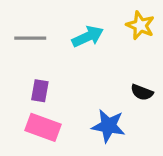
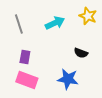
gray line: (30, 38) -> (19, 24), turned 72
black semicircle: (142, 92) -> (81, 53), moved

